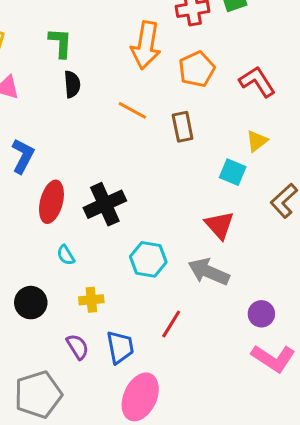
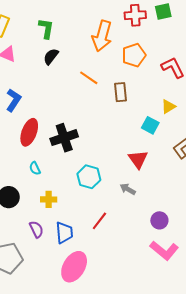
black semicircle: (72, 84) -> (51, 56), turned -144
gray arrow: (209, 272) -> (128, 189), size x0.6

